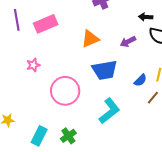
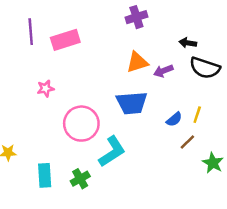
orange triangle: (90, 39) -> (137, 62), moved
cyan L-shape: (109, 111) -> (112, 152), moved
cyan rectangle: (39, 136) -> (45, 175), turned -36

